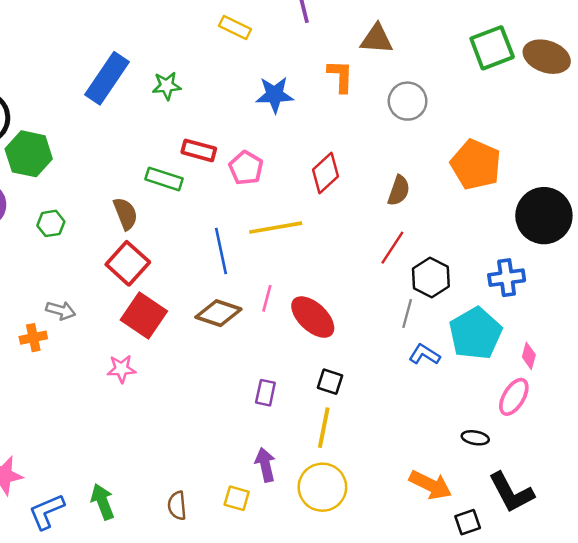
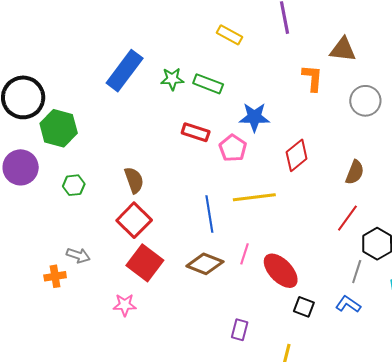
blue star: (275, 95) -> (254, 117), moved
green rectangle: (164, 179) -> (208, 84), moved
blue L-shape: (424, 354) -> (348, 304), moved
black square: (330, 382) -> (304, 307), moved

